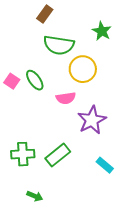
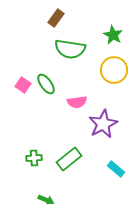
yellow circle: (83, 69) -> (114, 70), moved
green cross: (23, 154) -> (34, 158), size x0.7

